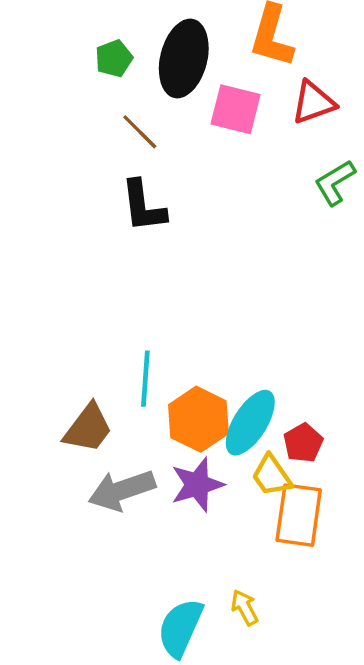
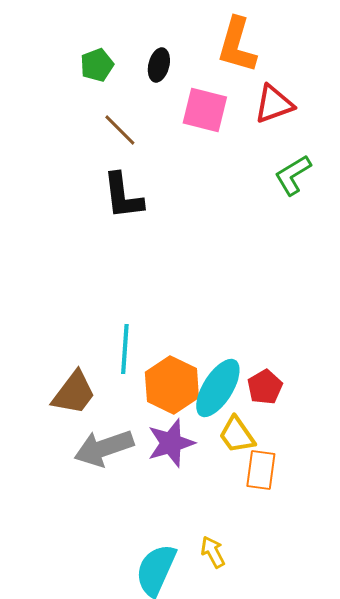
black ellipse: (184, 58) -> (159, 65), size x0.5
red pentagon: (303, 443) -> (265, 387), moved
orange rectangle: (299, 515) -> (261, 470), size x0.7

